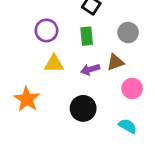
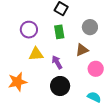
purple arrow: (90, 69) -> (57, 62), moved, turned 80
orange star: (27, 99) -> (18, 82), turned 30

